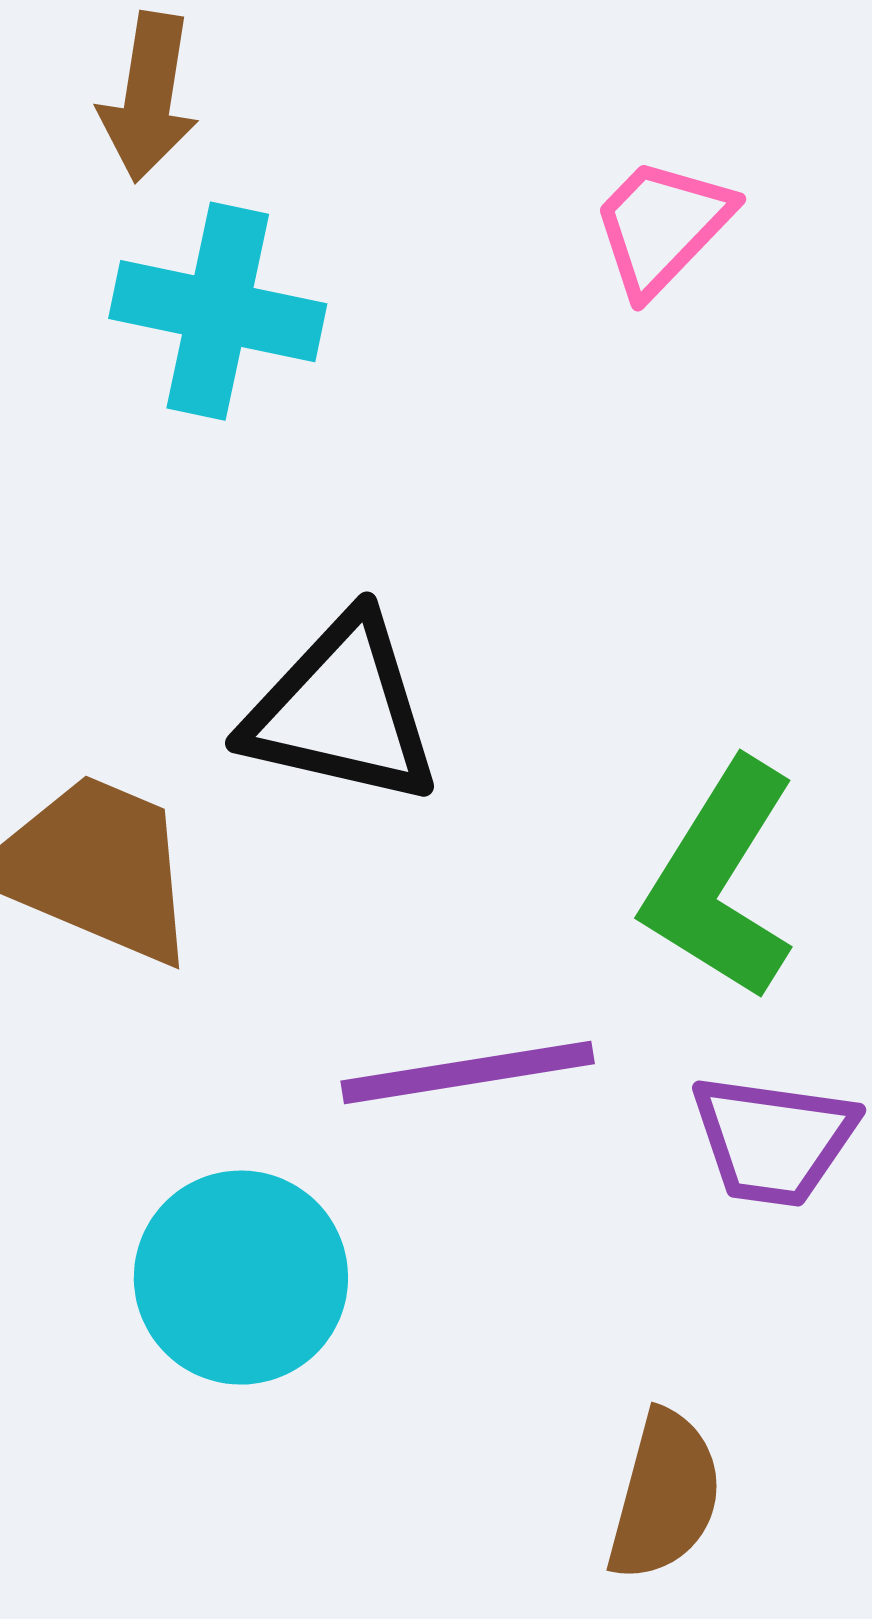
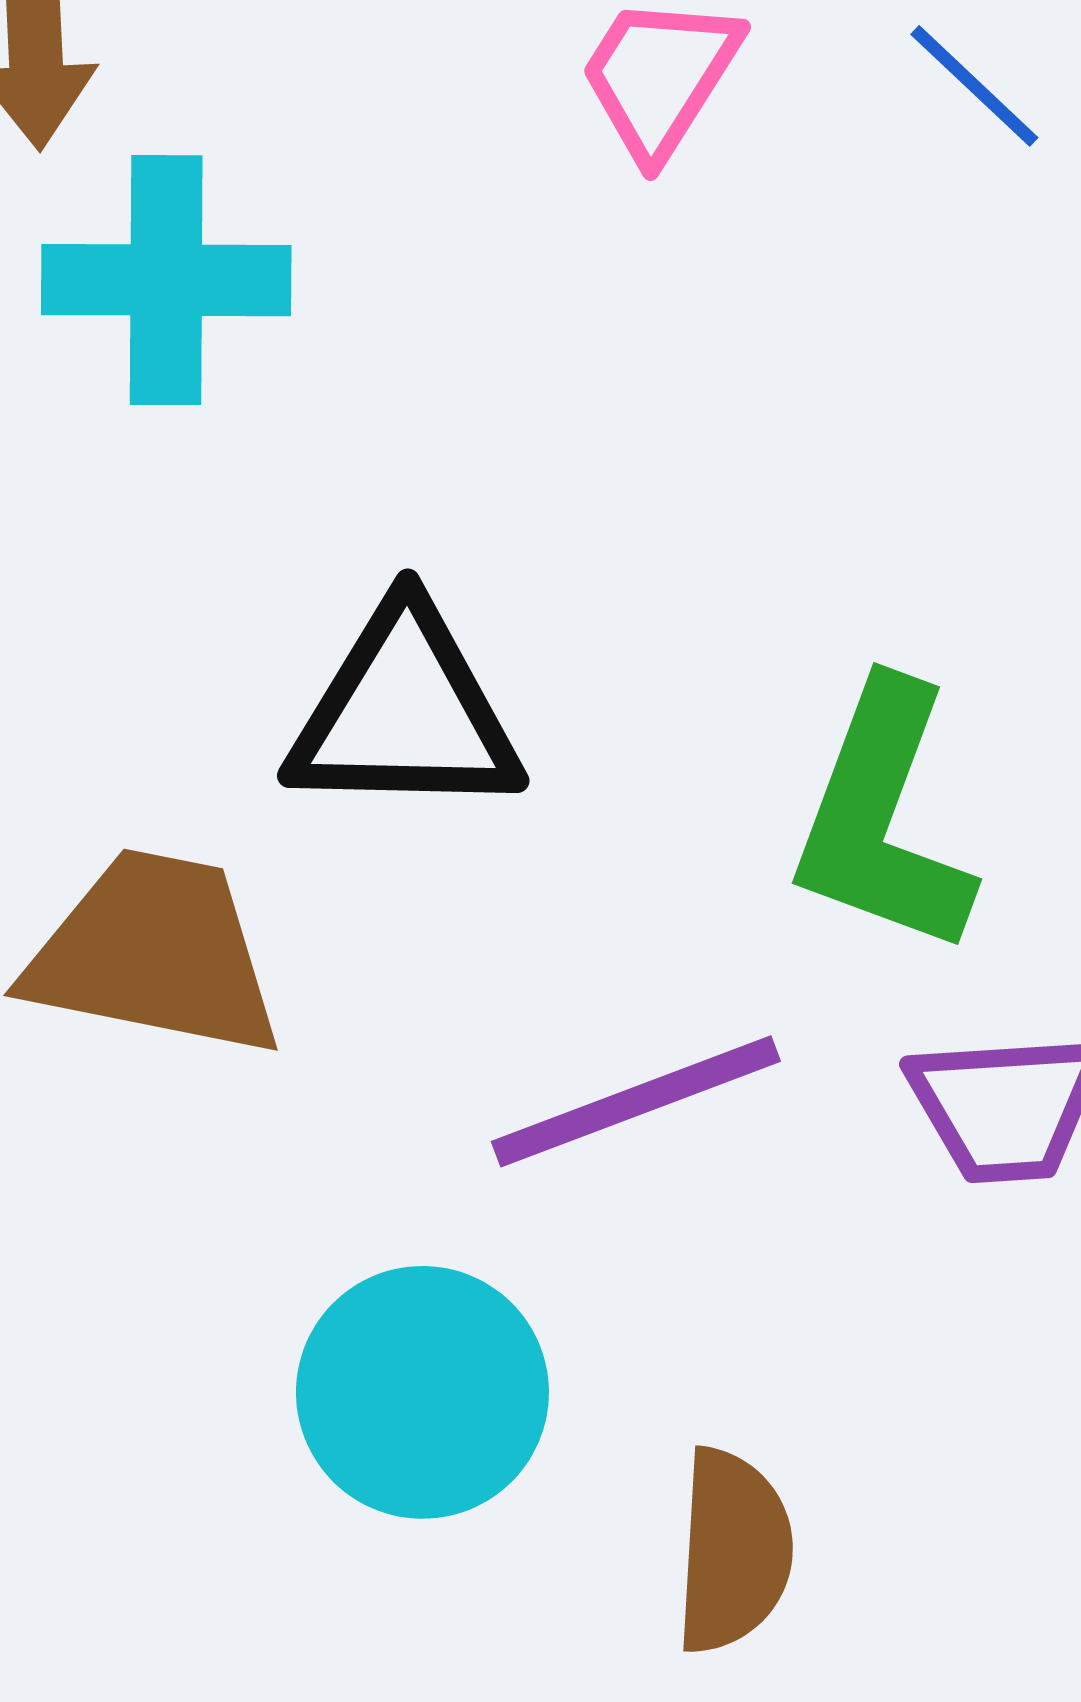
brown semicircle: (665, 1496) -> (733, 1551), moved

